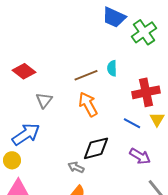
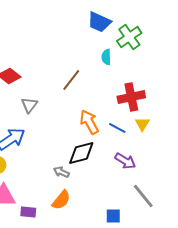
cyan semicircle: (112, 68) -> (106, 57), moved
brown line: (86, 75) -> (71, 80), turned -30
orange arrow: (88, 104) -> (89, 122), moved

